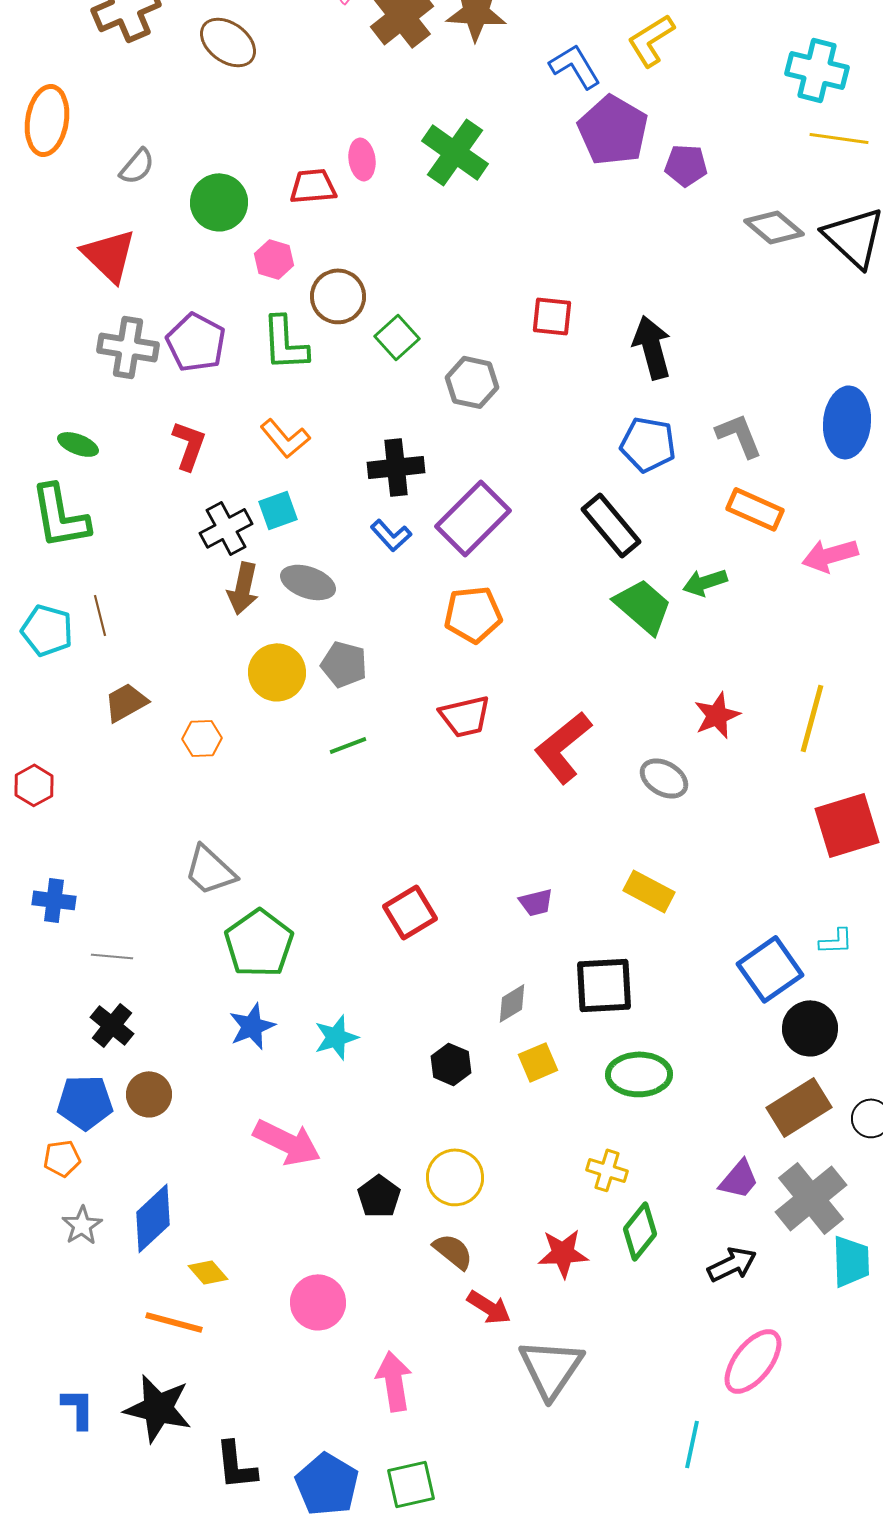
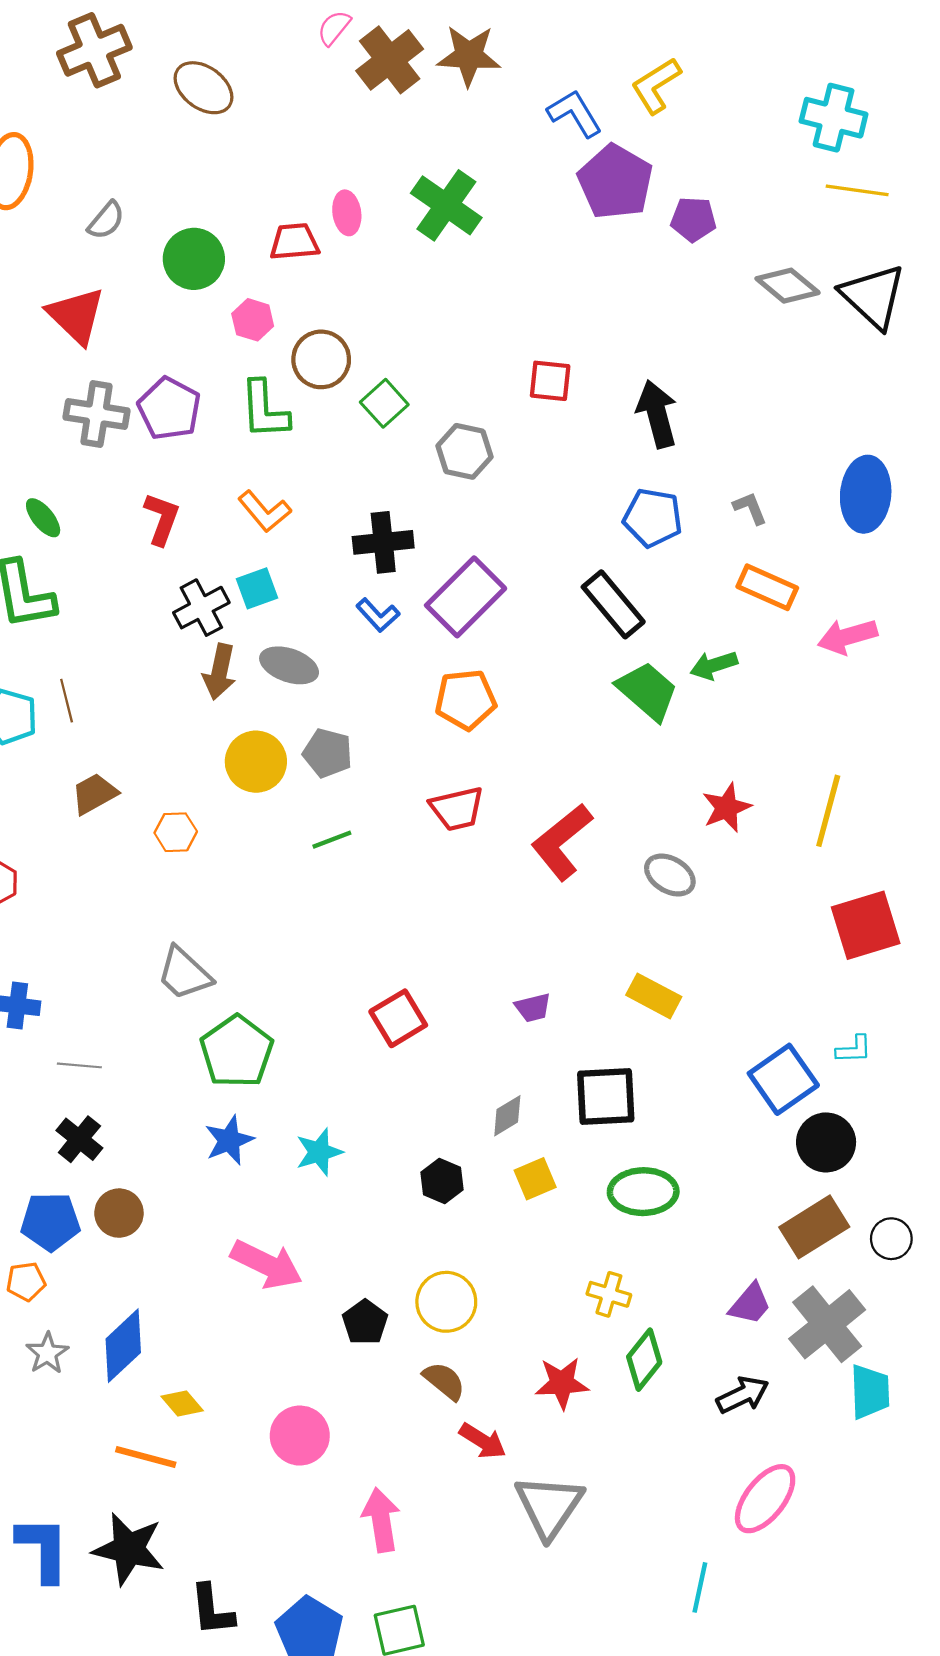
gray L-shape: (739, 435) -> (750, 508), size x0.7
green ellipse: (78, 444) -> (43, 518), turned 30
blue L-shape: (78, 1408) -> (43, 1549), size x1.5

